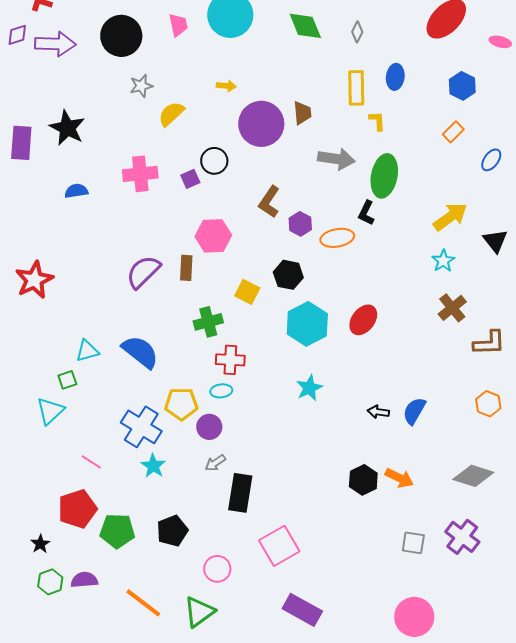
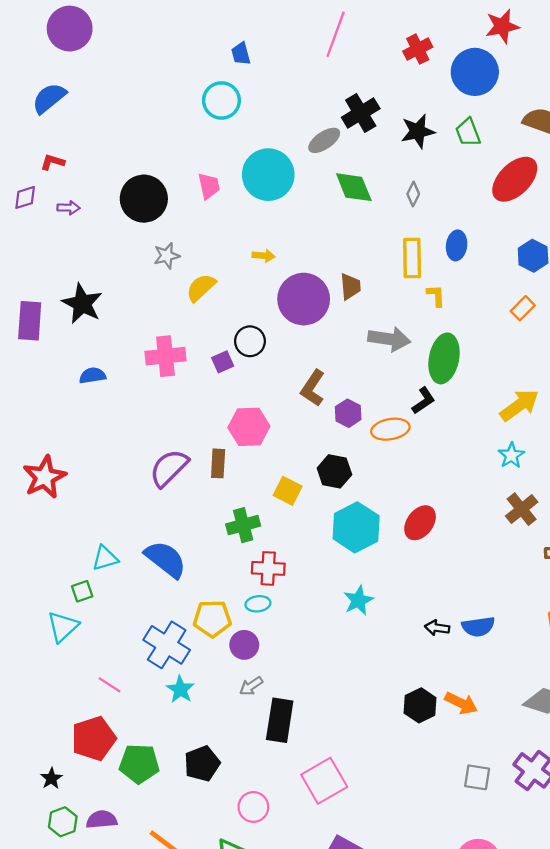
purple arrow: (55, 44) -> (68, 208), size x0.5
black L-shape: (366, 213) -> (423, 401), turned -150
blue semicircle: (414, 411) -> (478, 627), turned -128

